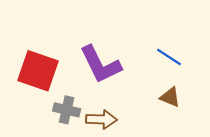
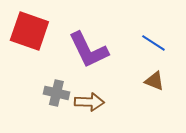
red square: (38, 71) -> (29, 31), moved

